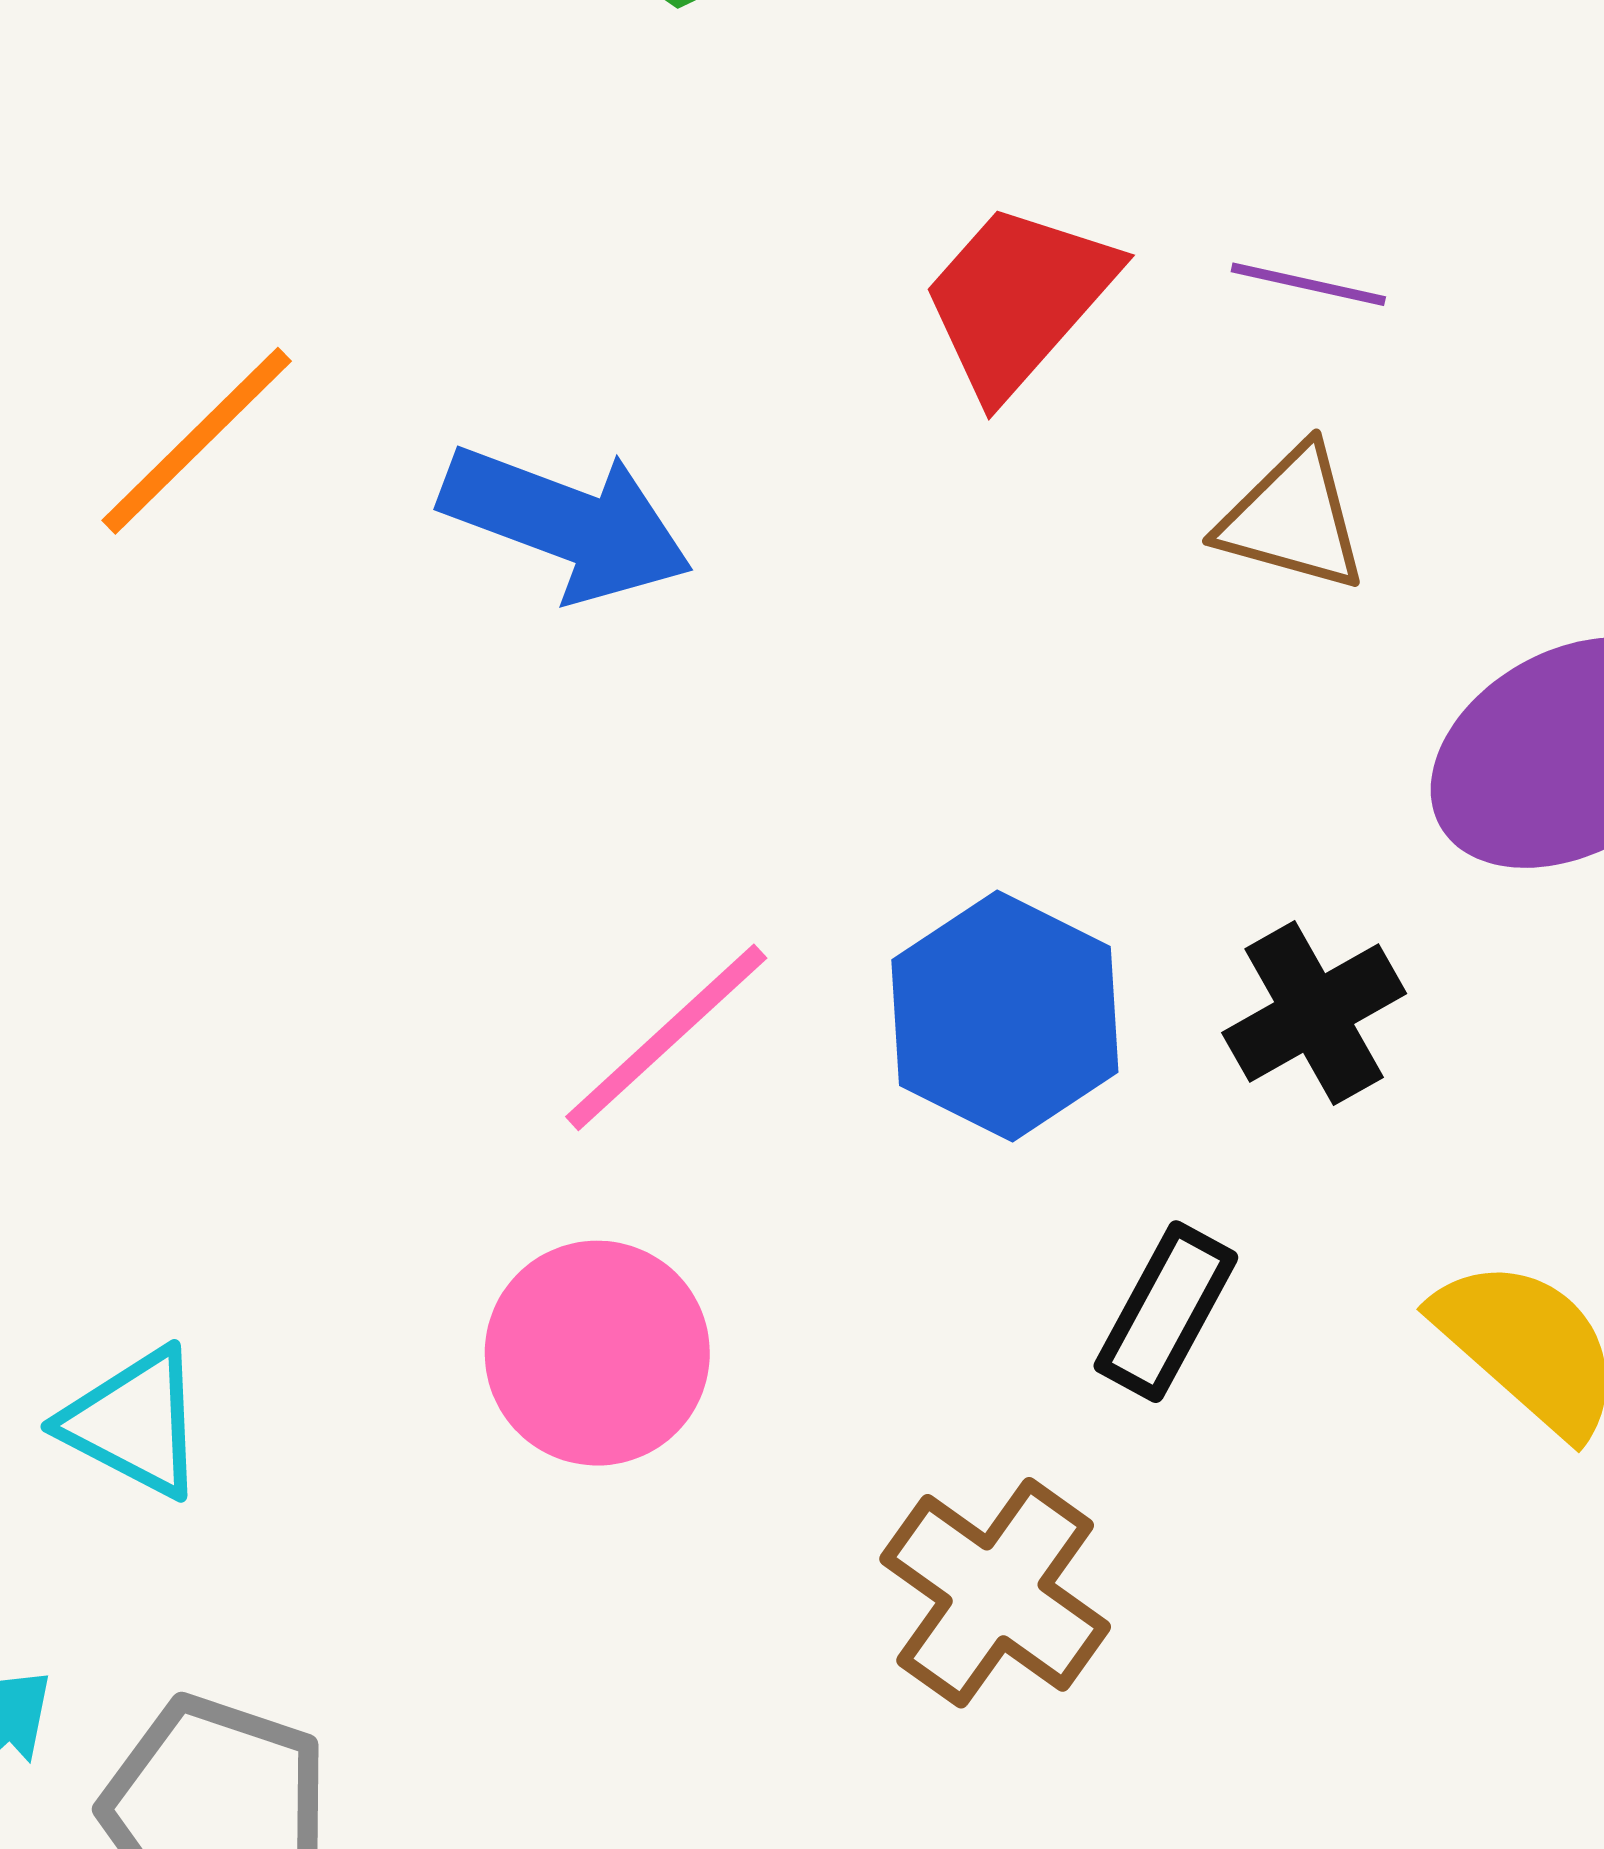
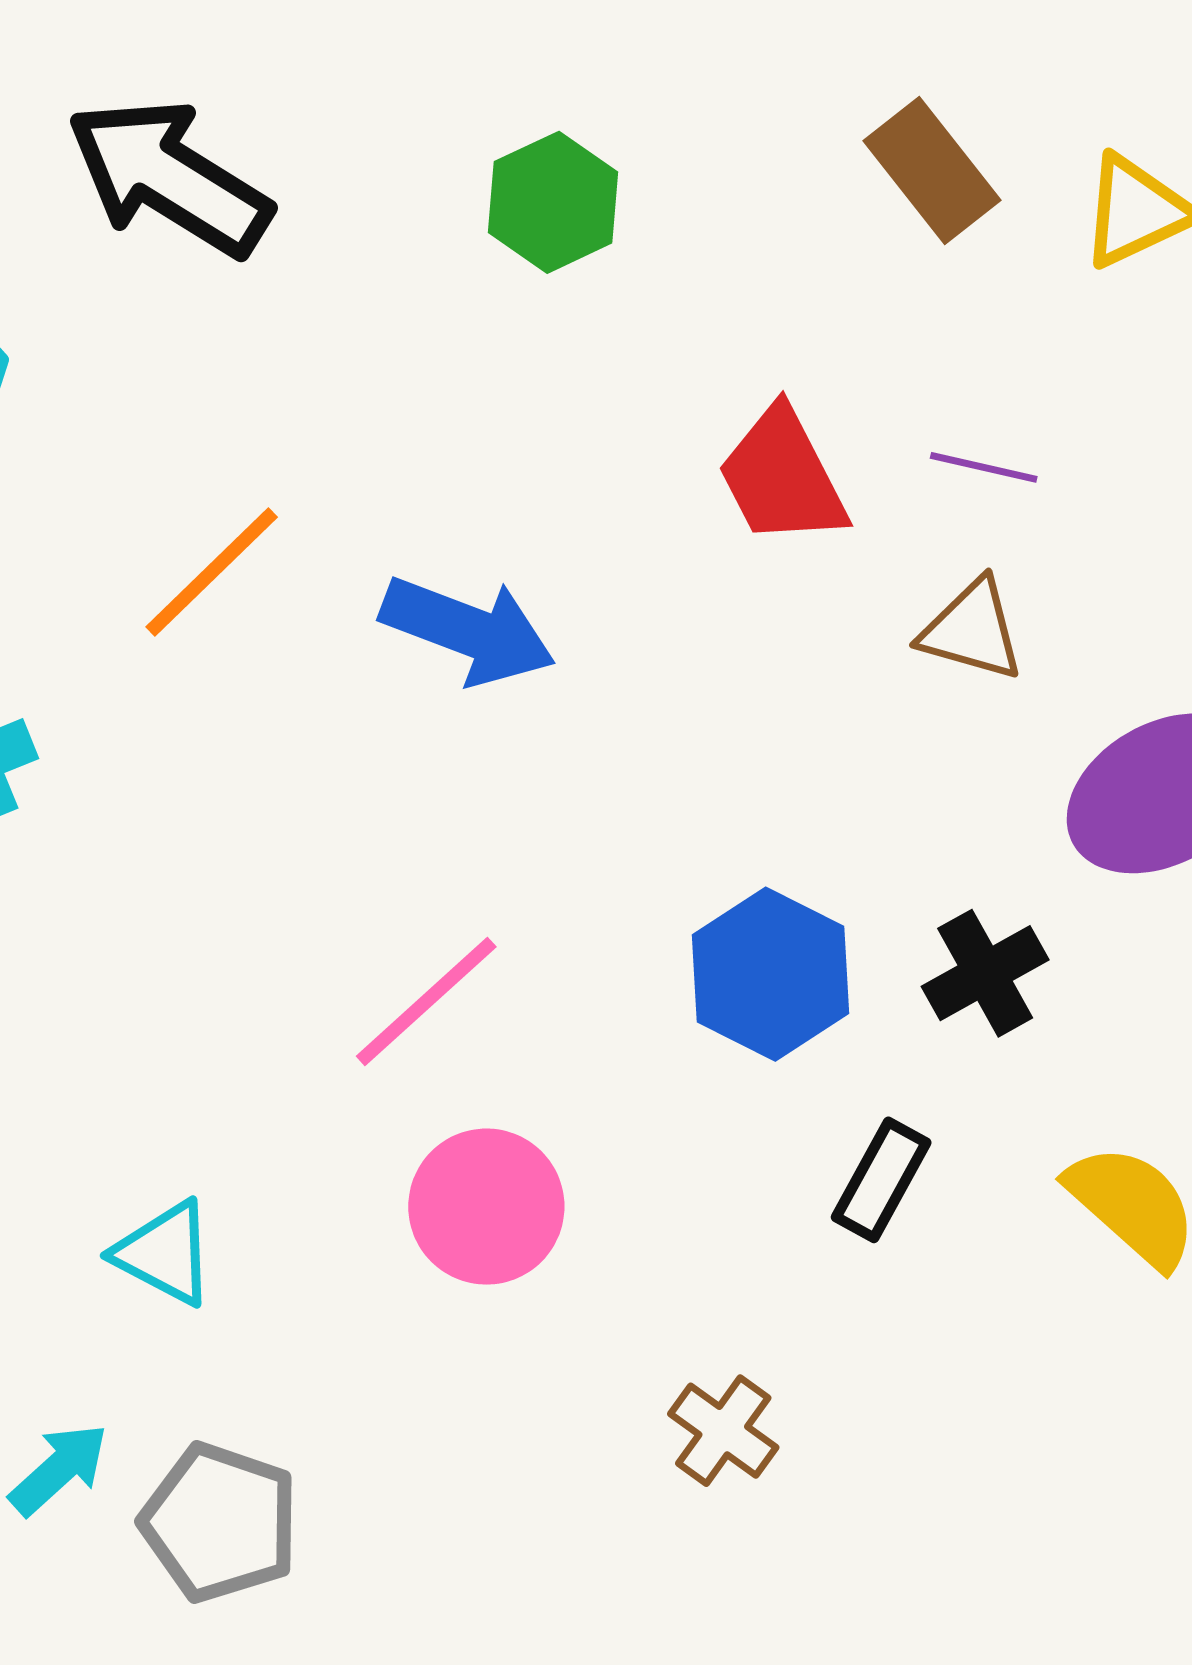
red trapezoid: (1018, 299) -> (782, 477), turned -69
pink line: (666, 1037) -> (426, 1001), moved
brown cross: (995, 1593) -> (723, 1431), moved, size x0.7

